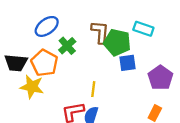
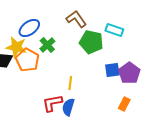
brown L-shape: (100, 32) -> (76, 19), moved, turned -40
blue square: (127, 63) -> (112, 70), moved
yellow star: (32, 87) -> (16, 47), moved

